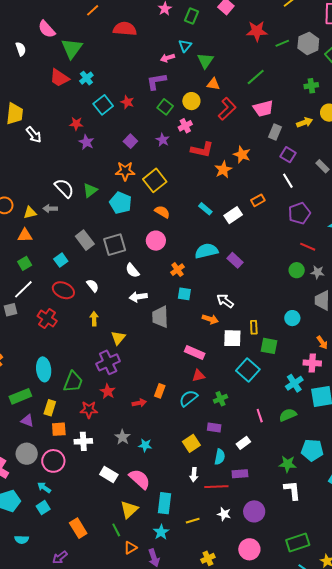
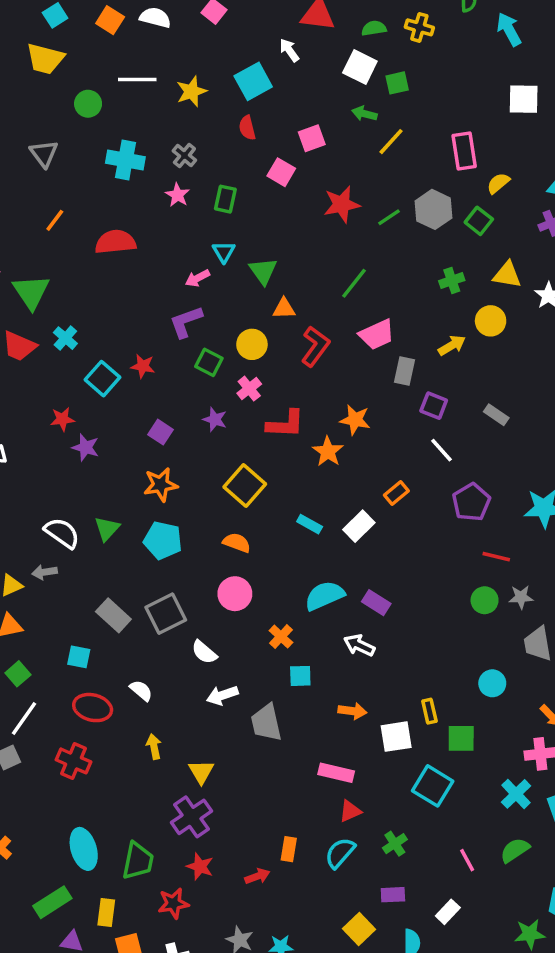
yellow square: (155, 180) -> (245, 485), moved
cyan square: (61, 260) -> (79, 657), turned -32
white arrow: (225, 301) -> (359, 645), moved

